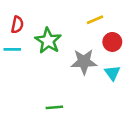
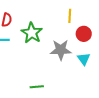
yellow line: (95, 20) -> (70, 16), turned -64

